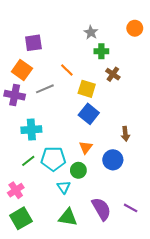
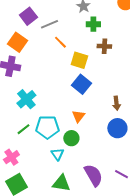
purple square: (33, 43) -> (28, 16), turned -30
brown cross: (113, 74) -> (104, 46), turned -32
gray line: (45, 89) -> (49, 24), moved
cyan cross: (31, 130) -> (26, 99), turned -36
blue circle: (113, 160) -> (117, 128), moved

